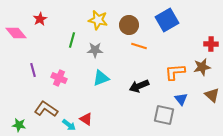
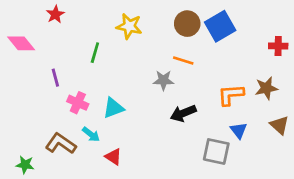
red star: (40, 19) -> (55, 14), moved
brown circle: (129, 25) -> (187, 24), moved
red cross: (211, 44) -> (278, 46), moved
gray star: (95, 50) -> (163, 80), moved
purple line: (33, 70) -> (55, 78), moved
cyan triangle: (101, 78) -> (113, 108), moved
cyan arrow: (69, 125) -> (91, 134), moved

